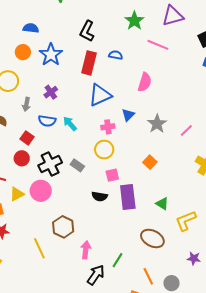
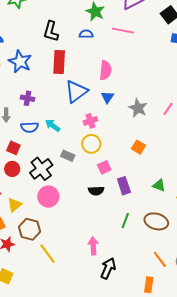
blue semicircle: (116, 55) -> (86, 34), moved
pink semicircle: (145, 82) -> (105, 70), moved
purple cross: (51, 92) -> (28, 98), turned -32
blue triangle: (128, 115) -> (108, 97), moved
gray rectangle: (77, 165) -> (68, 156), moved
pink circle: (41, 191) -> (48, 197), moved
purple rectangle: (128, 197) -> (124, 186), size x0.7
brown hexagon: (63, 227) -> (30, 229), moved
green line: (118, 260) -> (125, 221), moved

